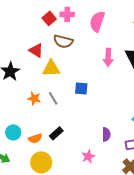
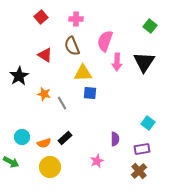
red square: (49, 18) -> (41, 17), moved
pink semicircle: (97, 21) -> (105, 41), moved
brown semicircle: (63, 41) -> (72, 46), turned 54
yellow triangle: (51, 68) -> (83, 73), moved
orange star: (34, 98) -> (44, 94), moved

